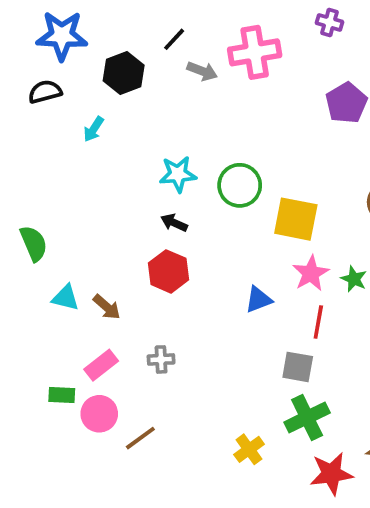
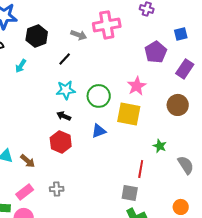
black line: (174, 39) -> (65, 59), moved
pink star: (311, 273) -> (137, 86), moved
blue triangle: (258, 300) -> (99, 131), moved

